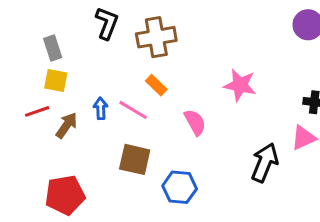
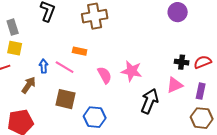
brown cross: (156, 37) -> (95, 16), moved
orange rectangle: (156, 85) -> (80, 51), turned -32
pink star: (240, 85) -> (132, 71), moved
brown arrow: (67, 125) -> (29, 85), moved

